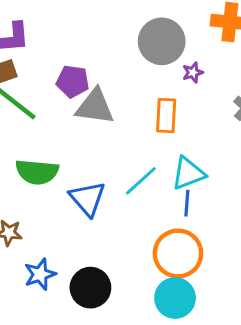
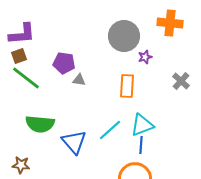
gray triangle: (95, 107) -> (79, 80), size x0.5

